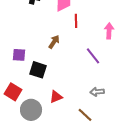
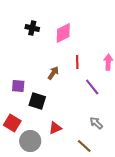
red line: (76, 21) -> (77, 62), moved
gray arrow: (97, 92) -> (96, 123), turned 48

